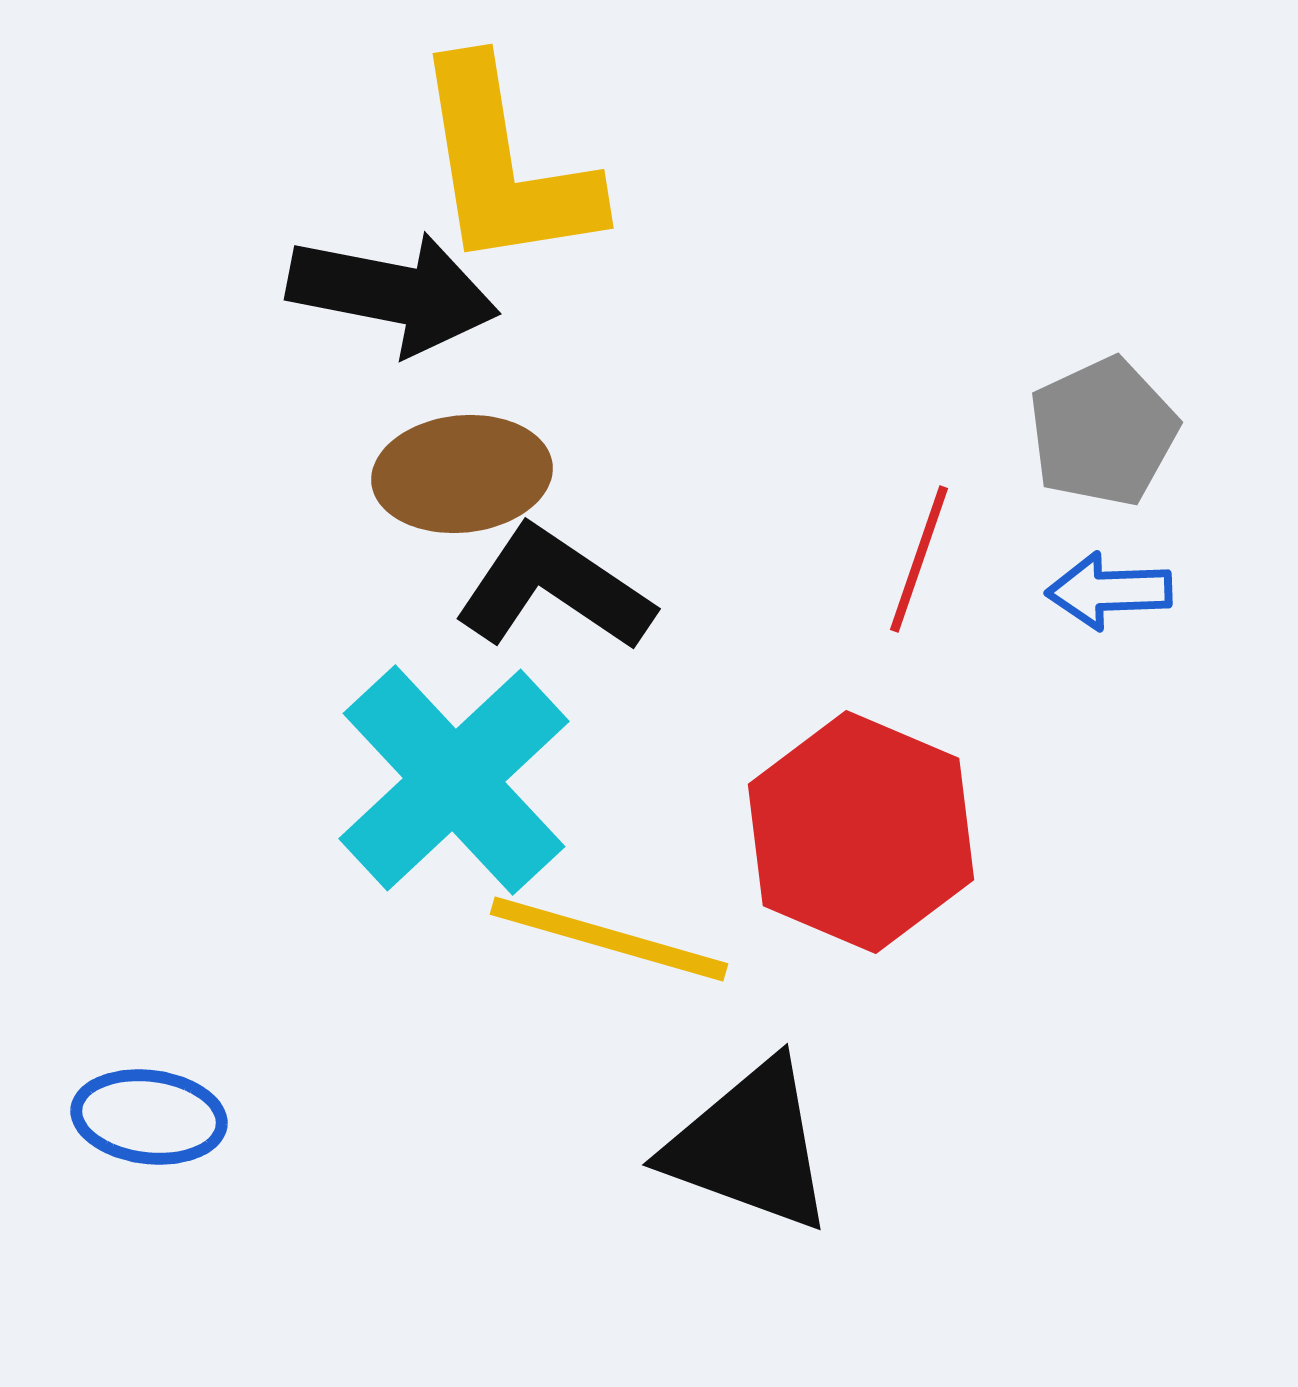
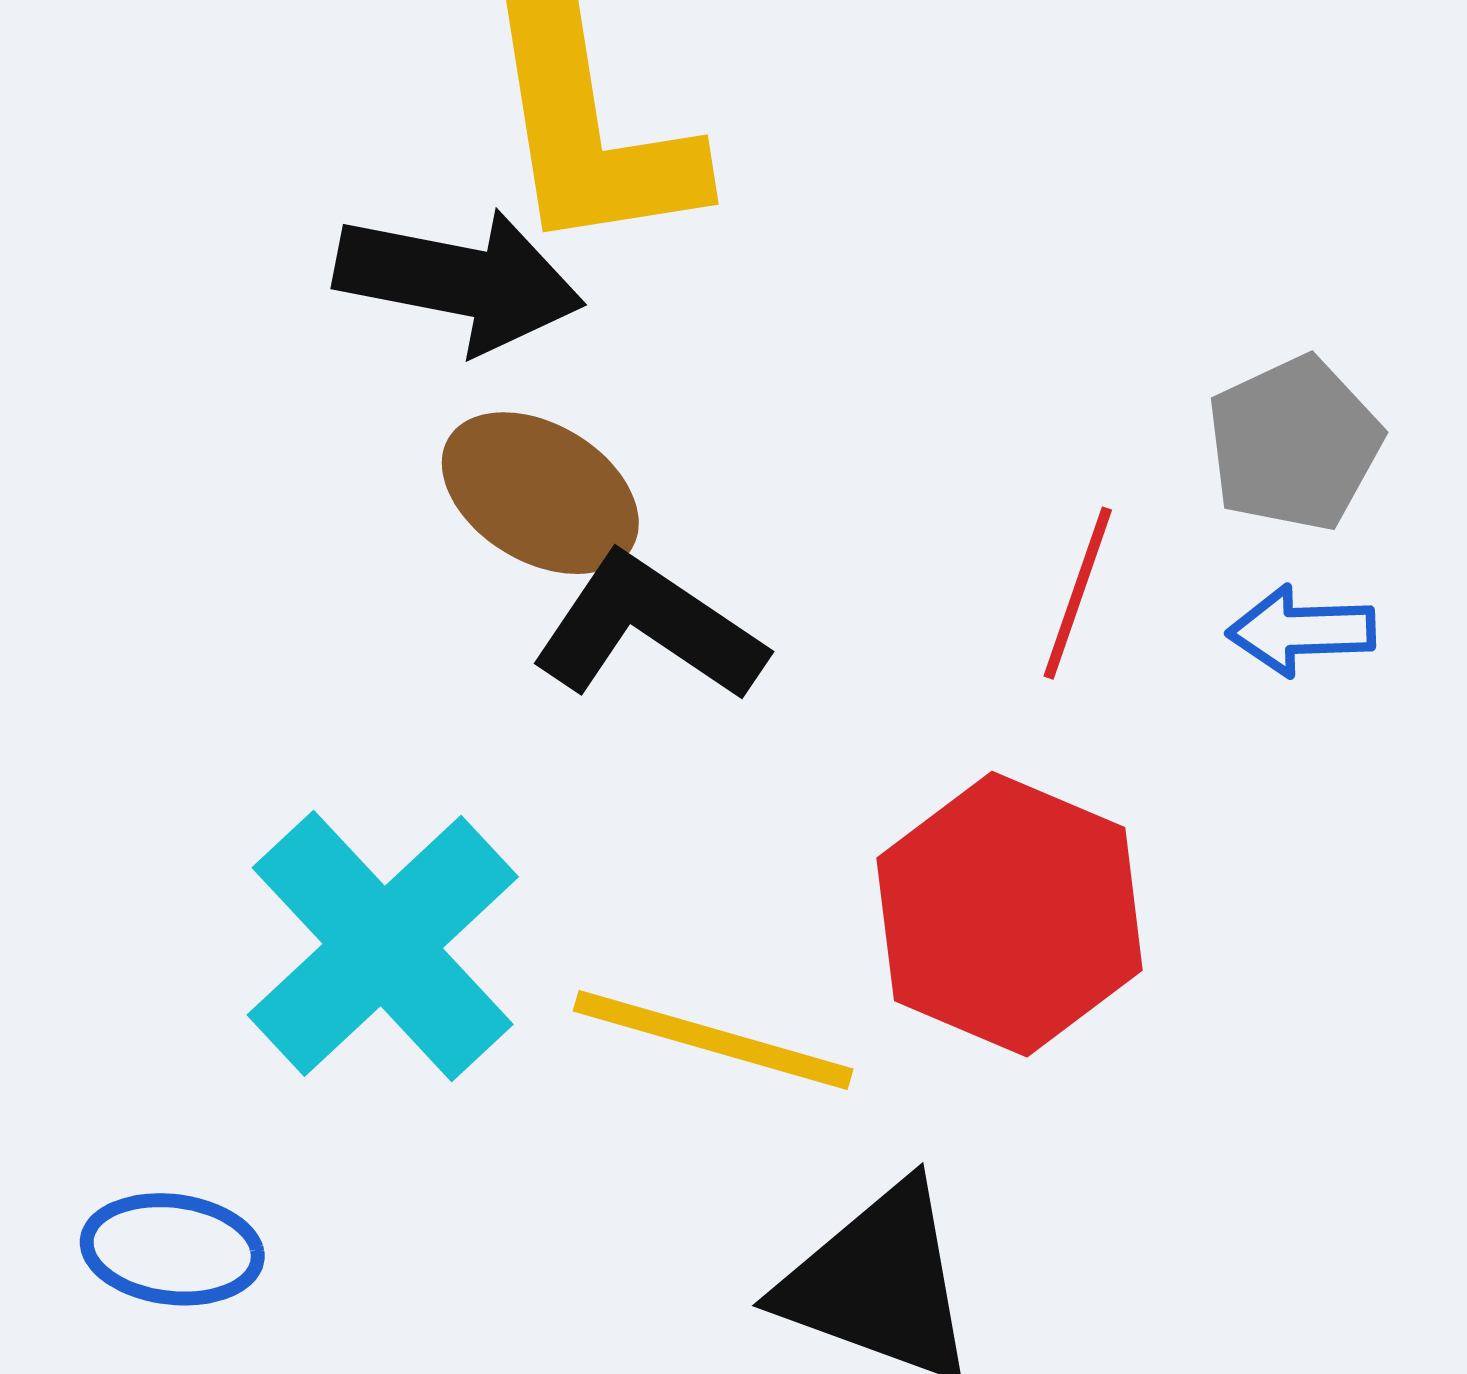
brown ellipse: (462, 474) -> (540, 493), turned 37
cyan cross: (454, 780) -> (383, 946), moved

